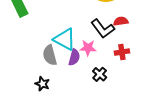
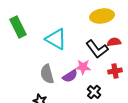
cyan triangle: (65, 39) -> (56, 39), moved
purple semicircle: (74, 57) -> (70, 76), turned 42

